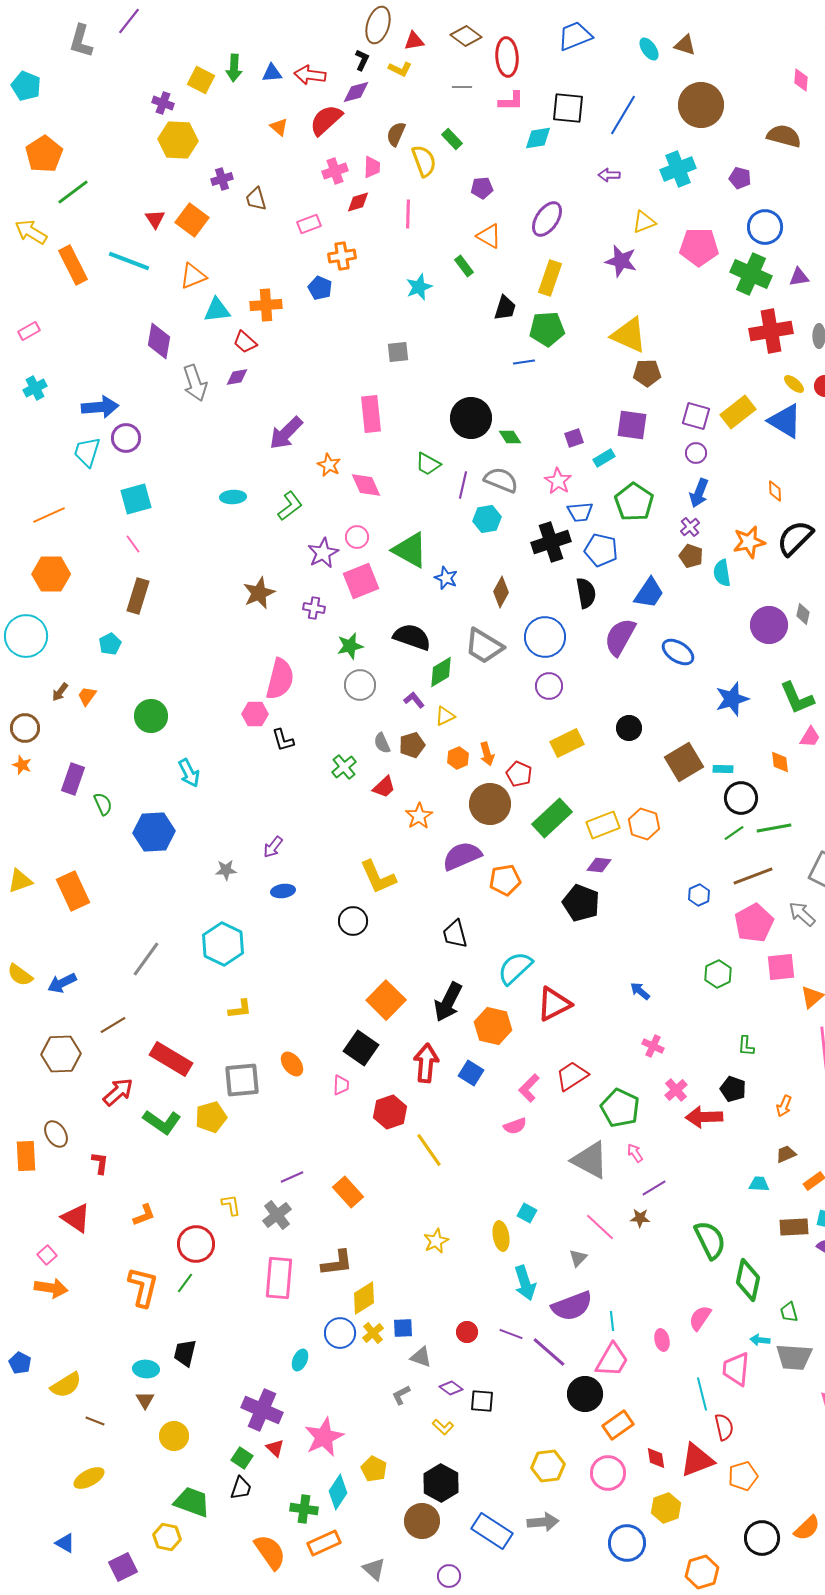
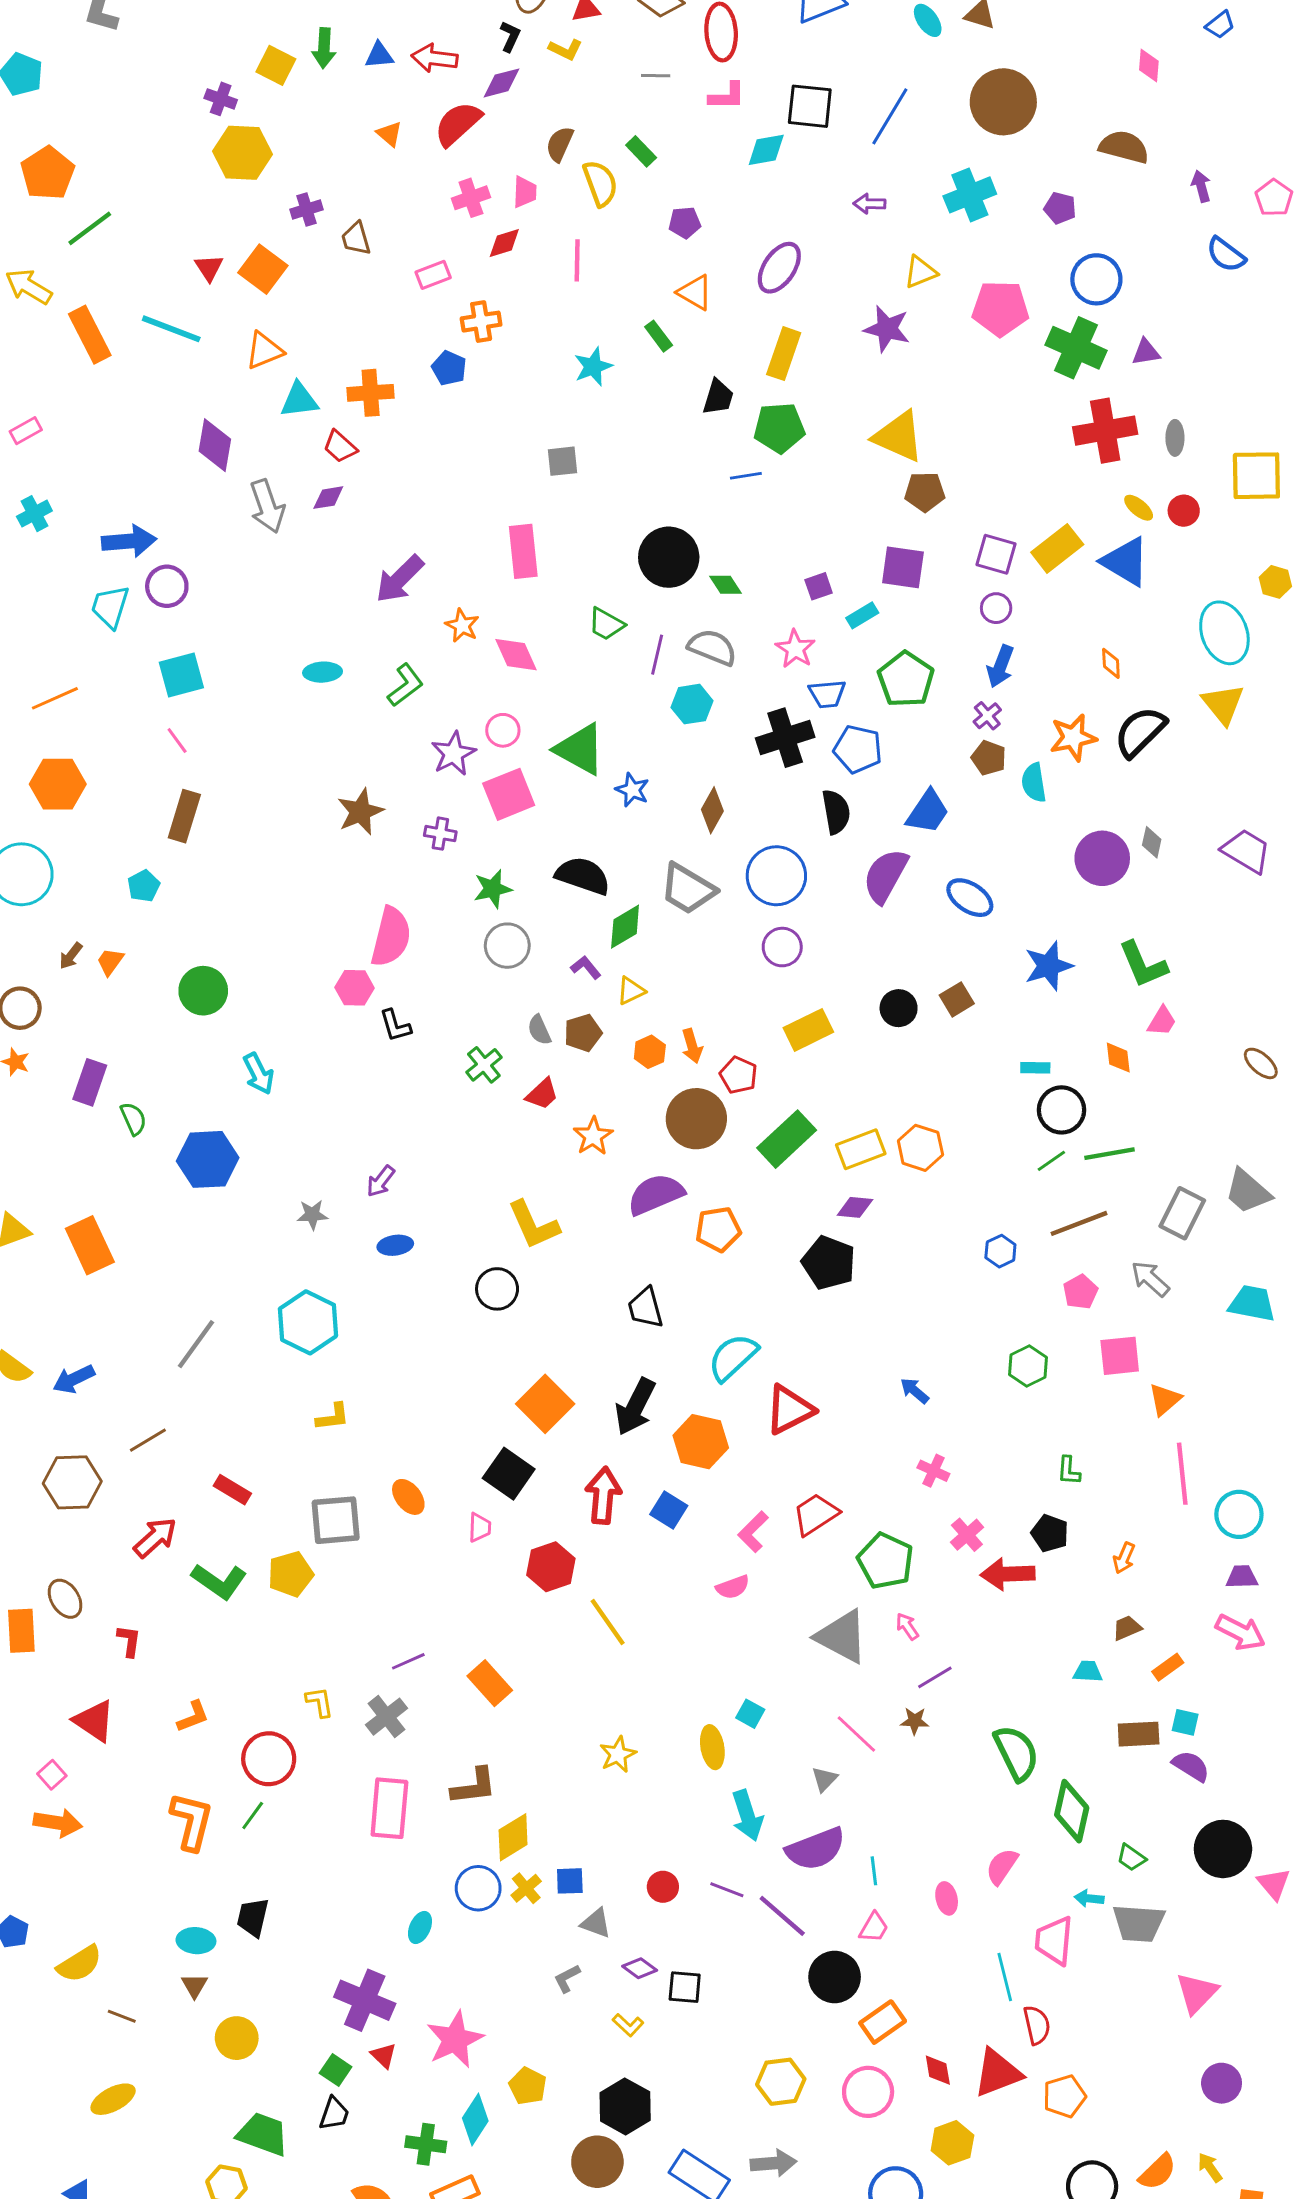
brown square: (684, 762) -> (957, 999), moved, size x0.6
pink pentagon: (754, 923) -> (1080, 1292), size x0.6
red rectangle: (171, 1059) -> (232, 1490), size x0.6
green trapezoid: (789, 1312) -> (1131, 1858), turned -40
pink trapezoid: (612, 1360) -> (874, 1928), size x0.6

